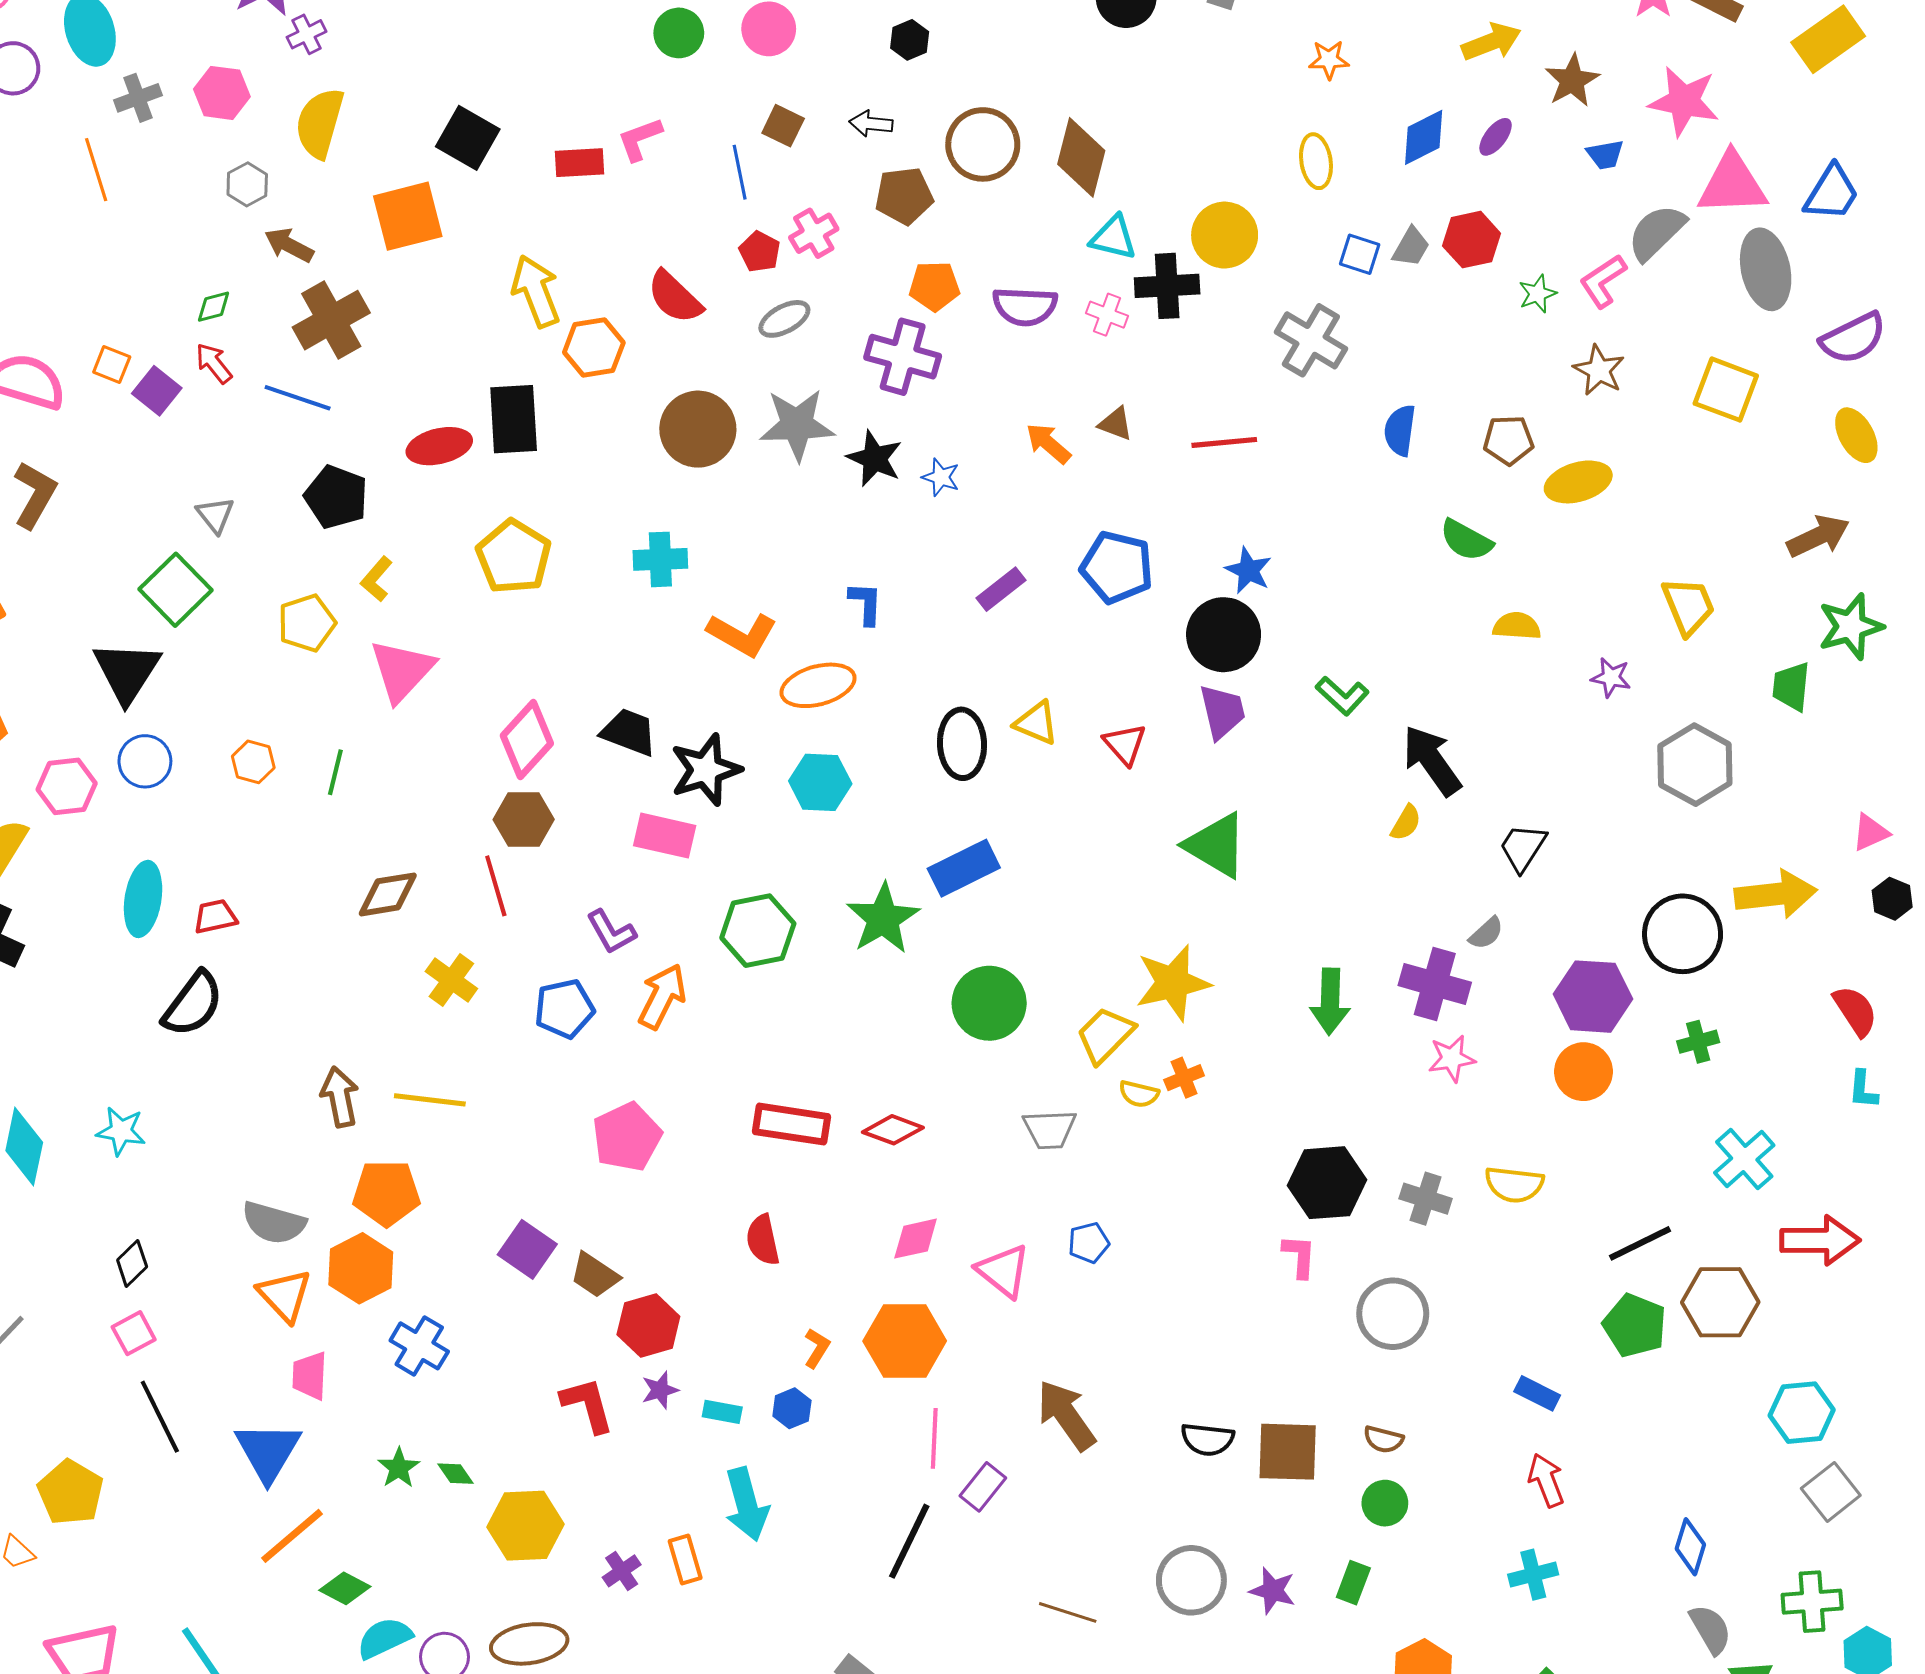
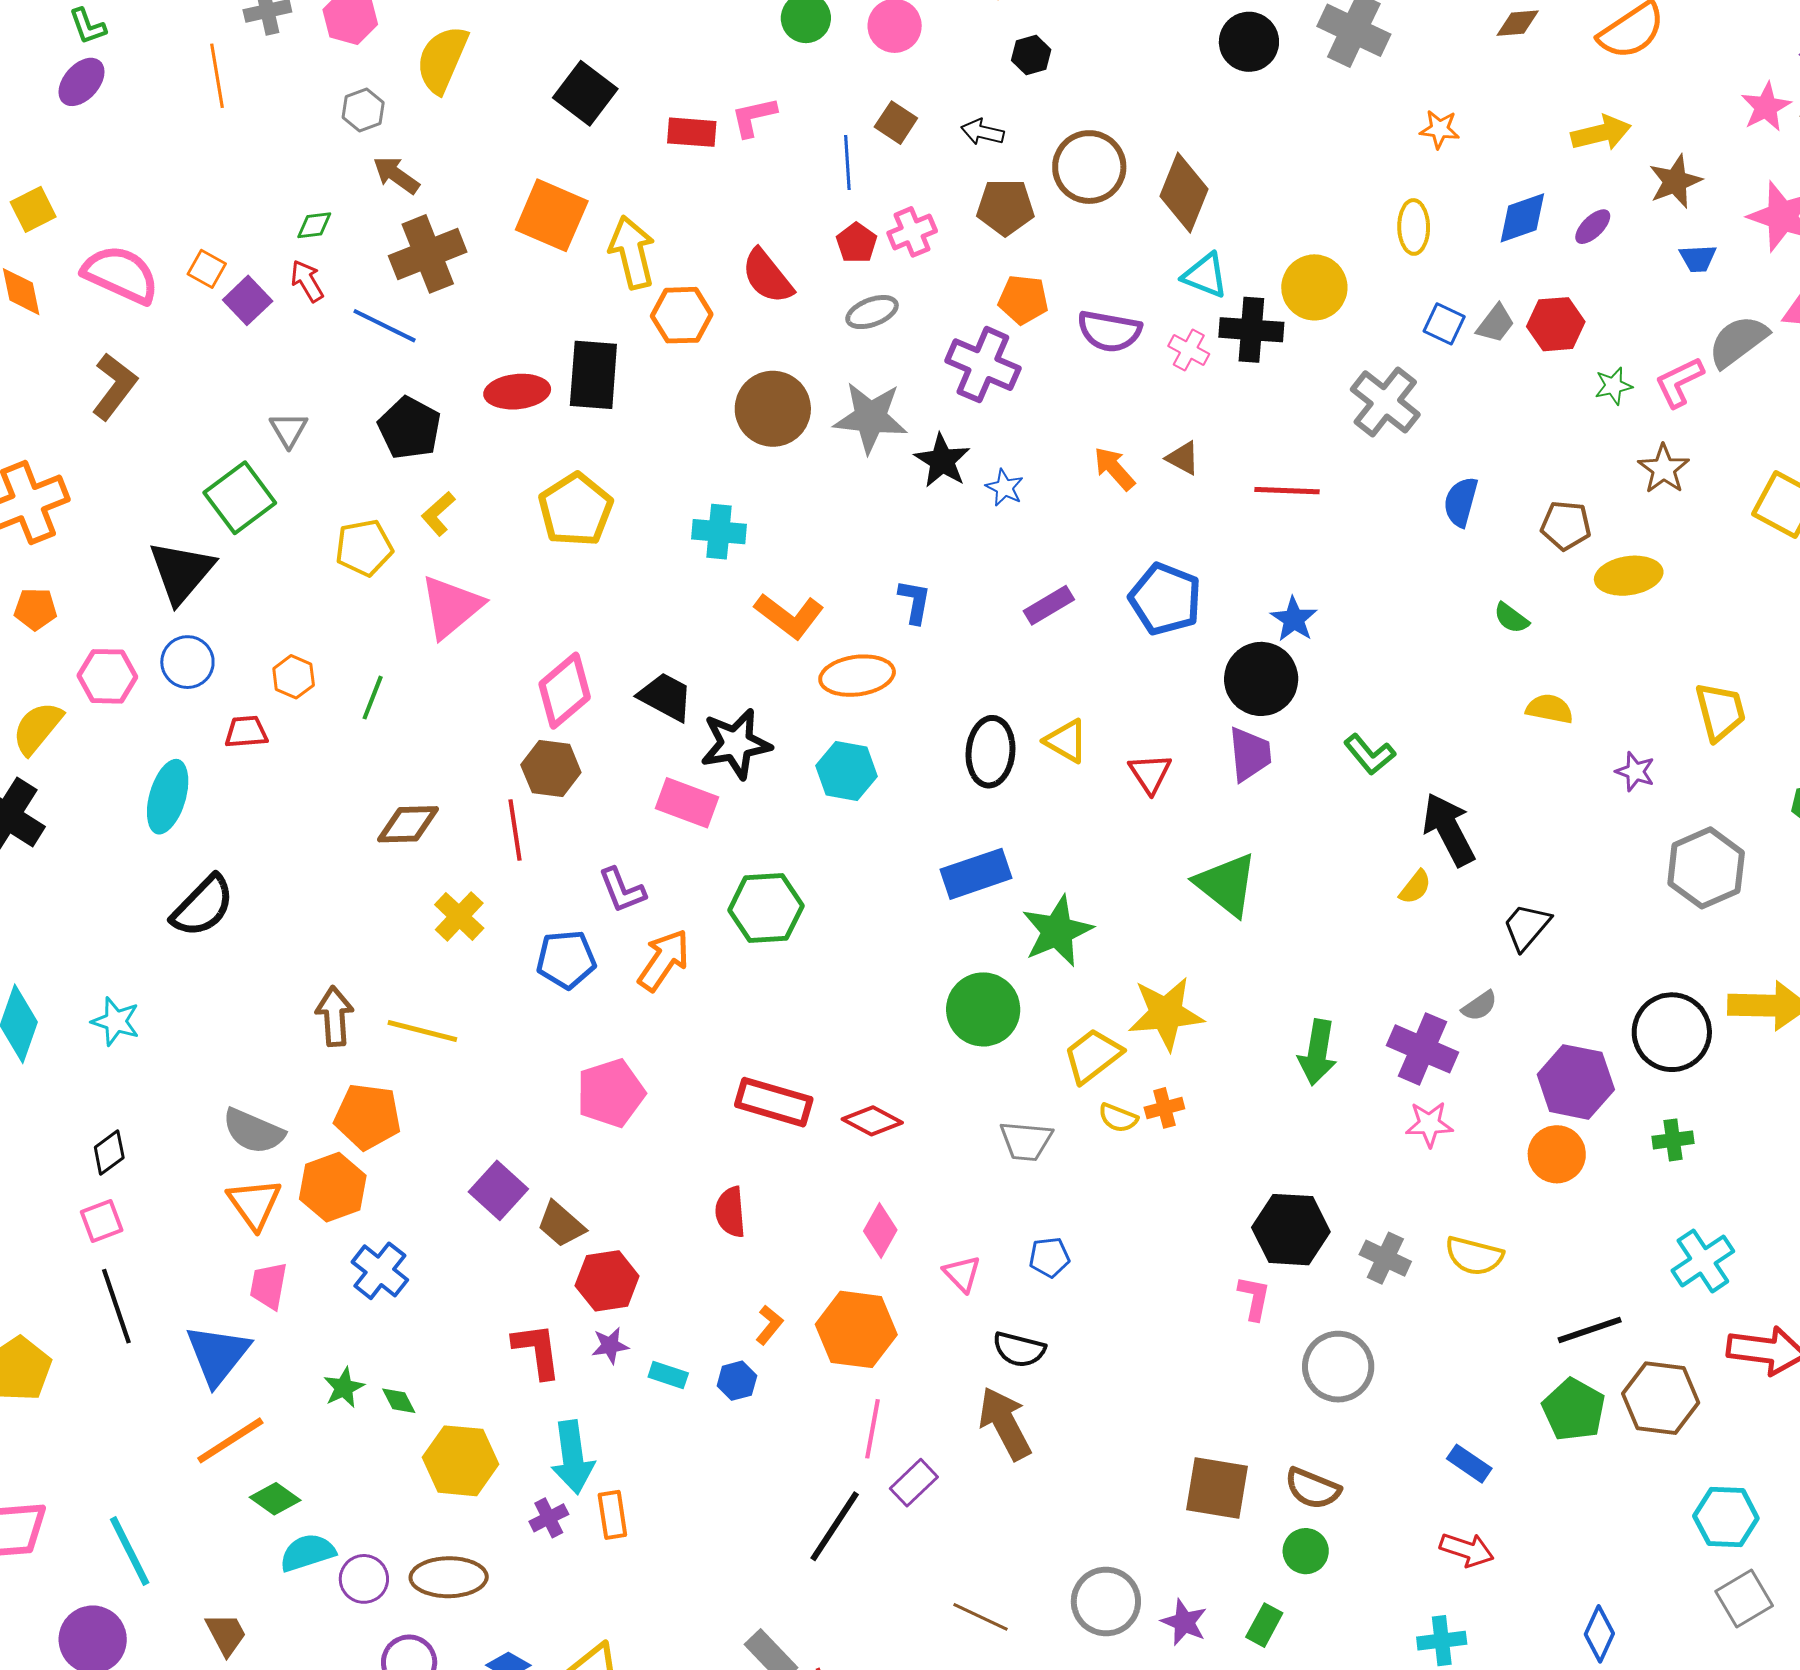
orange square: (408, 216) -> (552, 215), moved, turned 30
green semicircle: (1466, 540) -> (1511, 618), size x0.7
red trapezoid: (215, 917) -> (246, 732), moved
green star: (883, 919) -> (1057, 931), moved
pink diamond: (916, 1239) -> (880, 1231), turned -56
pink triangle: (1003, 1271) -> (962, 1274), size x0.7
black semicircle: (1207, 1439) -> (1019, 1349), moved
brown semicircle: (1383, 1439) -> (1313, 1489), size x1.4
red arrow: (1546, 1480) -> (1467, 1550), turned 122
cyan arrow: (747, 1504) -> (573, 1457), moved

